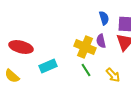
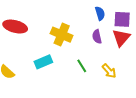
red ellipse: (21, 47) -> (15, 27), moved
yellow cross: (85, 47) -> (62, 35), moved

